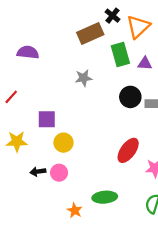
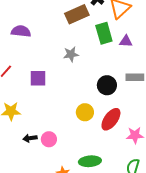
black circle: (130, 97) -> (107, 85), moved
purple square: (47, 119) -> (38, 78), moved
yellow circle: (63, 143) -> (85, 112), moved

